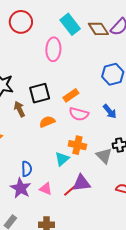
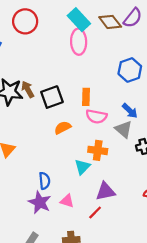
pink ellipse: (53, 49) -> (79, 42), moved
orange rectangle: (71, 95) -> (86, 97), turned -49
brown arrow: (19, 109) -> (28, 89), moved
gray triangle: (104, 156) -> (124, 129), moved
red line: (70, 191) -> (95, 213), moved

